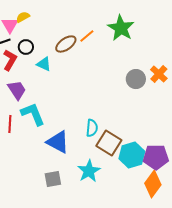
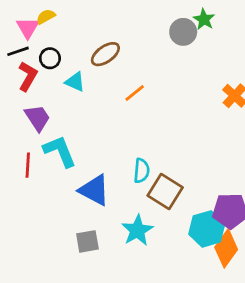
green star: (121, 28) -> (204, 19), moved, size x0.6
orange line: (87, 36) -> (135, 93), moved
gray circle: (136, 79) -> (183, 32), moved
cyan hexagon: (132, 155) -> (207, 229), moved

